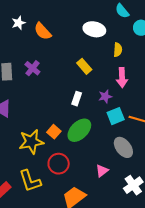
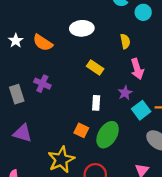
white ellipse: (94, 29) -> (82, 28), moved
orange square: (54, 132) -> (81, 130), moved

